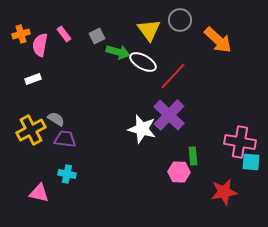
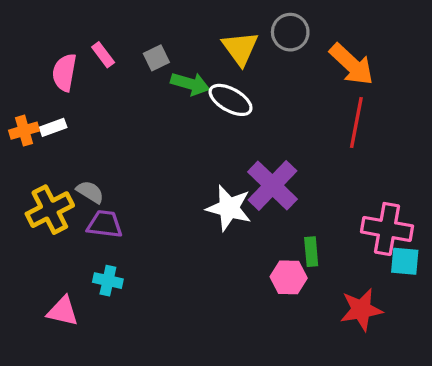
orange cross: (21, 34) -> (24, 131), moved
red line: (173, 76) -> (356, 122), moved, turned -32

